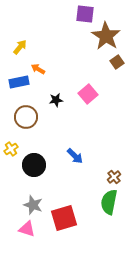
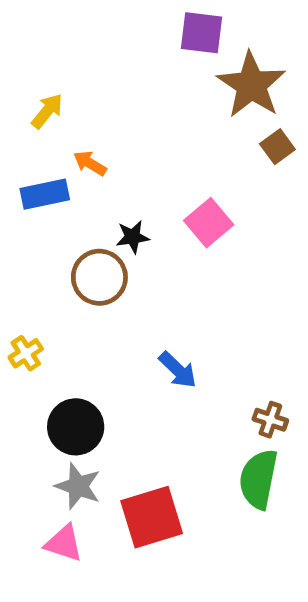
brown circle: (26, 117) -> (99, 277), moved
black circle: (34, 165) -> (76, 427), moved
brown cross: (114, 177) -> (270, 420), turned -32

